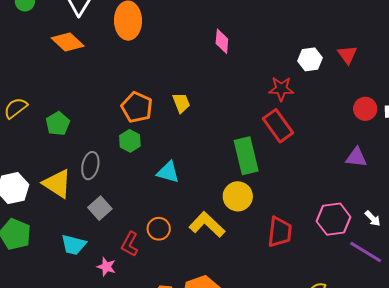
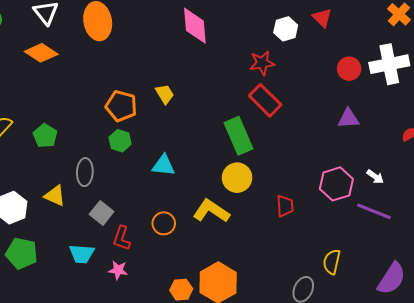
pink diamond: (222, 41) -> (195, 26), size x1.5
yellow triangle: (57, 184) -> (55, 196), size x0.7
red trapezoid: (280, 232) -> (285, 206), size x0.7
red L-shape: (130, 244) -> (122, 238), moved

